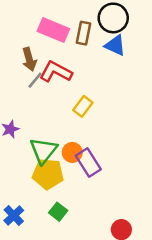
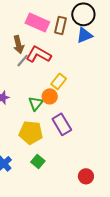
blue triangle: (115, 45) -> (84, 35), turned -48
green triangle: (43, 151) -> (36, 104), moved, size x0.7
orange circle: (72, 152) -> (50, 96), moved

